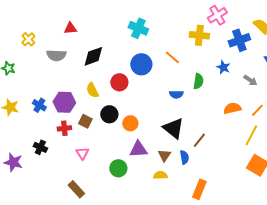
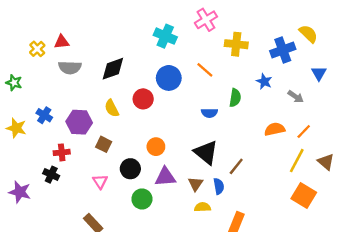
pink cross: (217, 15) -> (206, 20), moved
red triangle: (70, 28) -> (62, 42), moved
blue cross: (39, 105) -> (44, 115), moved
black circle: (109, 114) -> (130, 169), moved
red cross: (64, 128) -> (62, 152), moved
yellow semicircle: (160, 175) -> (202, 207), moved

